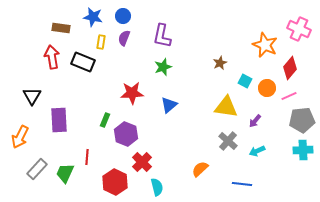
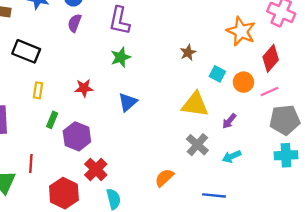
yellow rectangle: (101, 42) -> (38, 90), moved
red star: (132, 93) -> (84, 88), size x0.7

